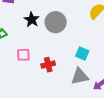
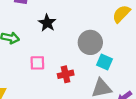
gray circle: (56, 22) -> (90, 42), moved

